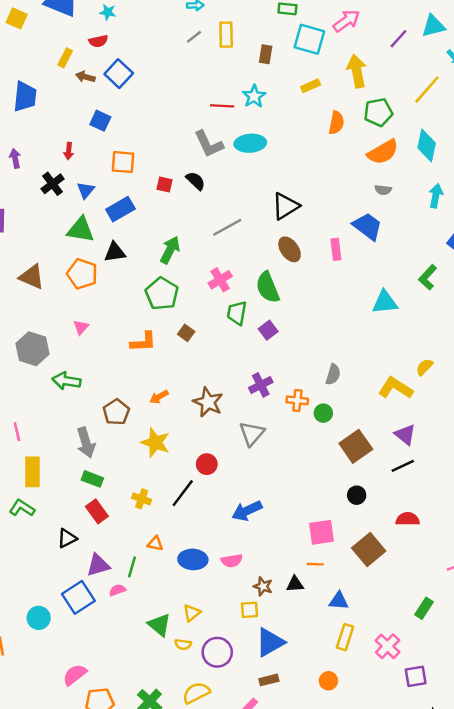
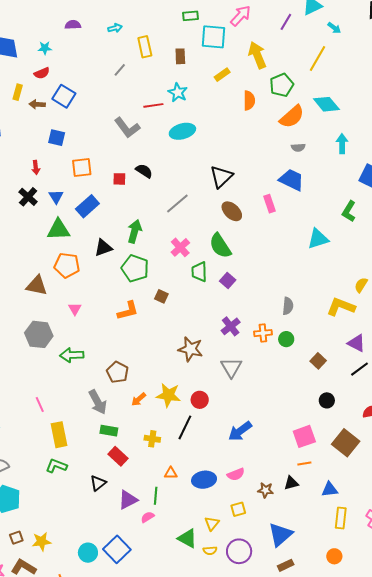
gray line: (194, 37) -> (120, 70), moved
gray L-shape: (209, 144) -> (127, 128), moved
cyan diamond: (427, 146) -> (326, 104), turned -40
black triangle: (115, 252) -> (103, 248), moved
brown triangle: (32, 277) -> (37, 286), moved
orange arrow: (159, 397) -> (139, 399), moved
yellow star: (155, 443) -> (168, 395), moved
brown square: (356, 446) -> (318, 361), size x0.6
blue square: (78, 597) -> (117, 549), moved
yellow square: (250, 610) -> (238, 509), moved

